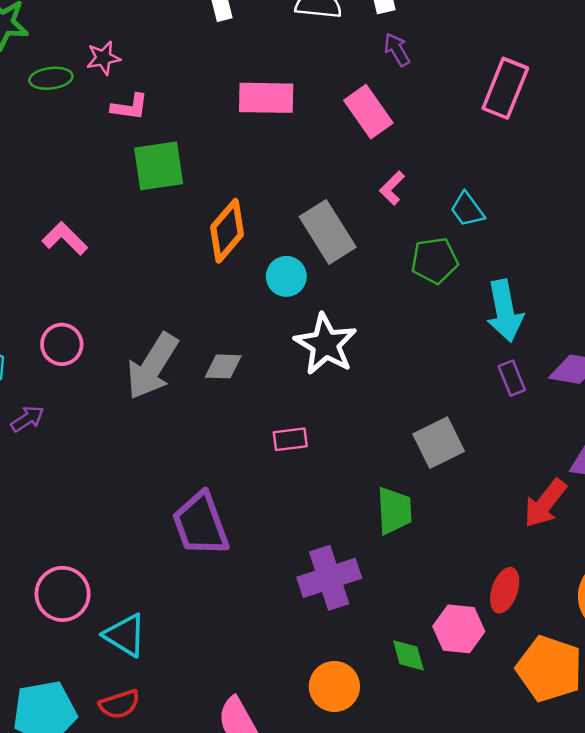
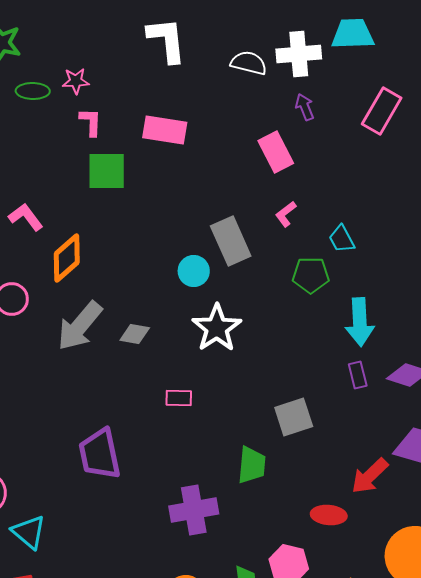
pink rectangle: (505, 88) -> (382, 111), moved
pink rectangle: (266, 98) -> (165, 130), moved
pink L-shape: (130, 107) -> (91, 122), turned -104
orange diamond: (227, 231) -> (67, 258), moved
red ellipse: (505, 590) -> (329, 515), moved, turned 68

